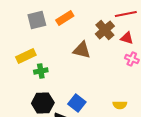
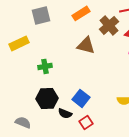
orange rectangle: (65, 18) -> (81, 13), moved
yellow rectangle: (26, 56) -> (19, 43), moved

